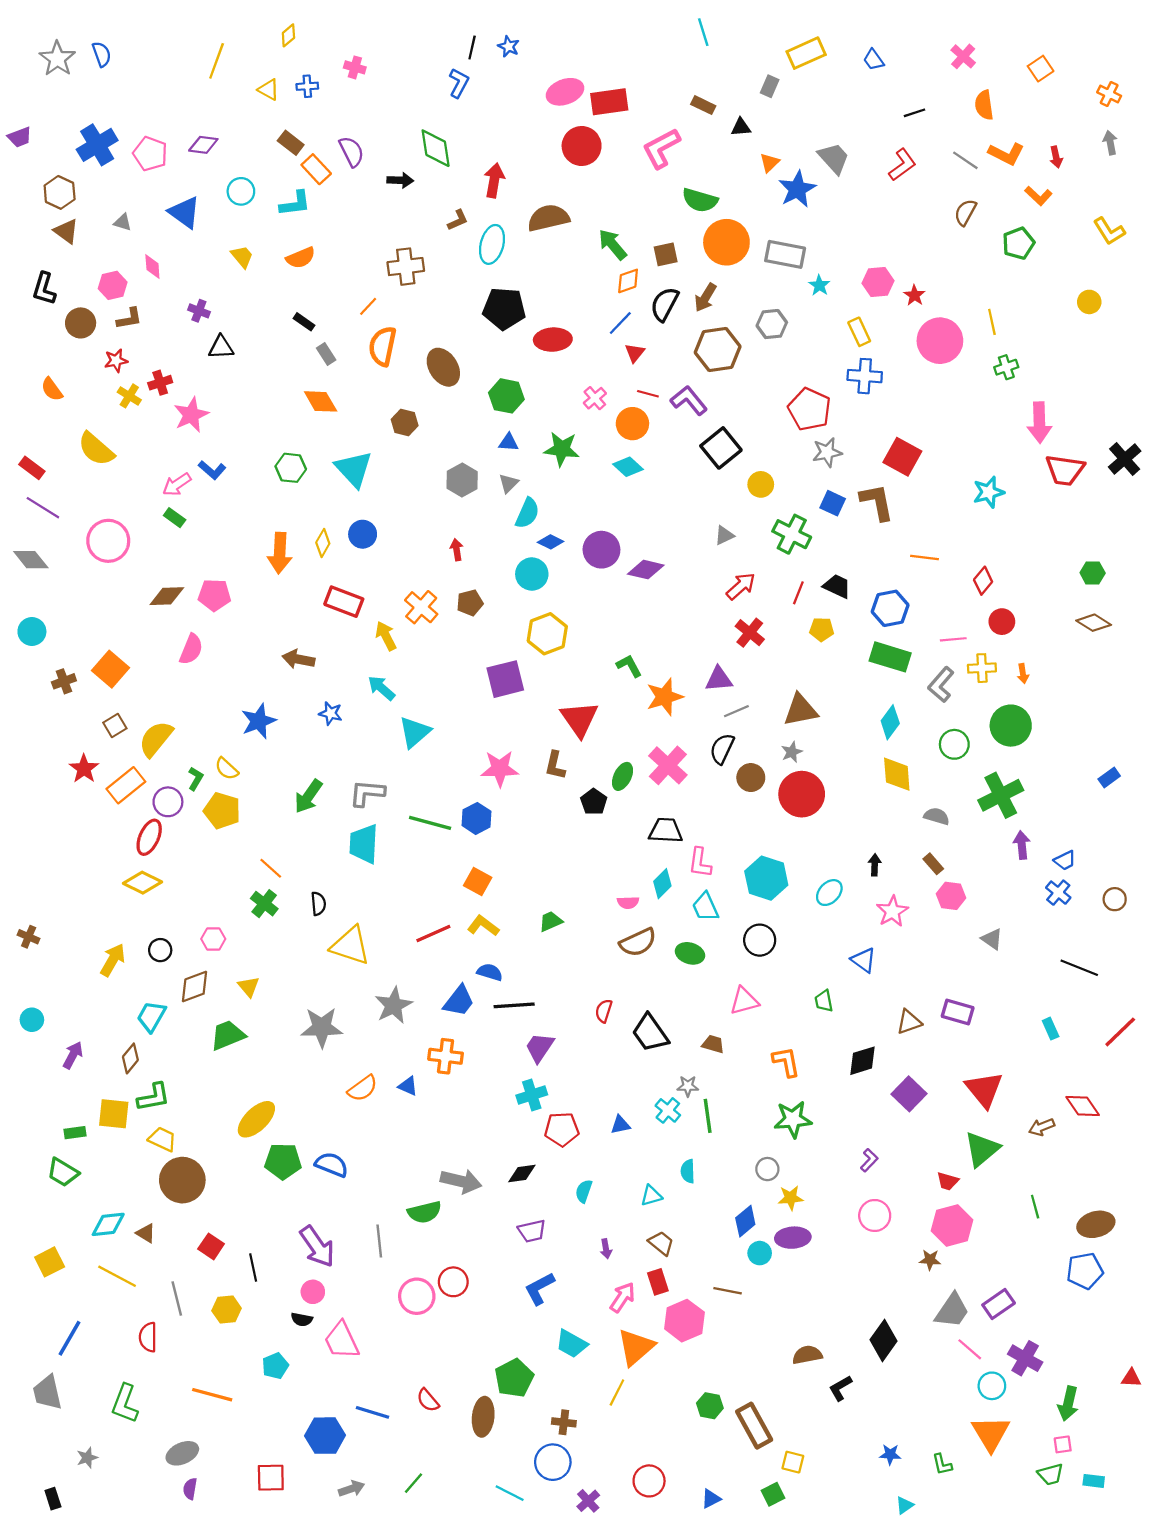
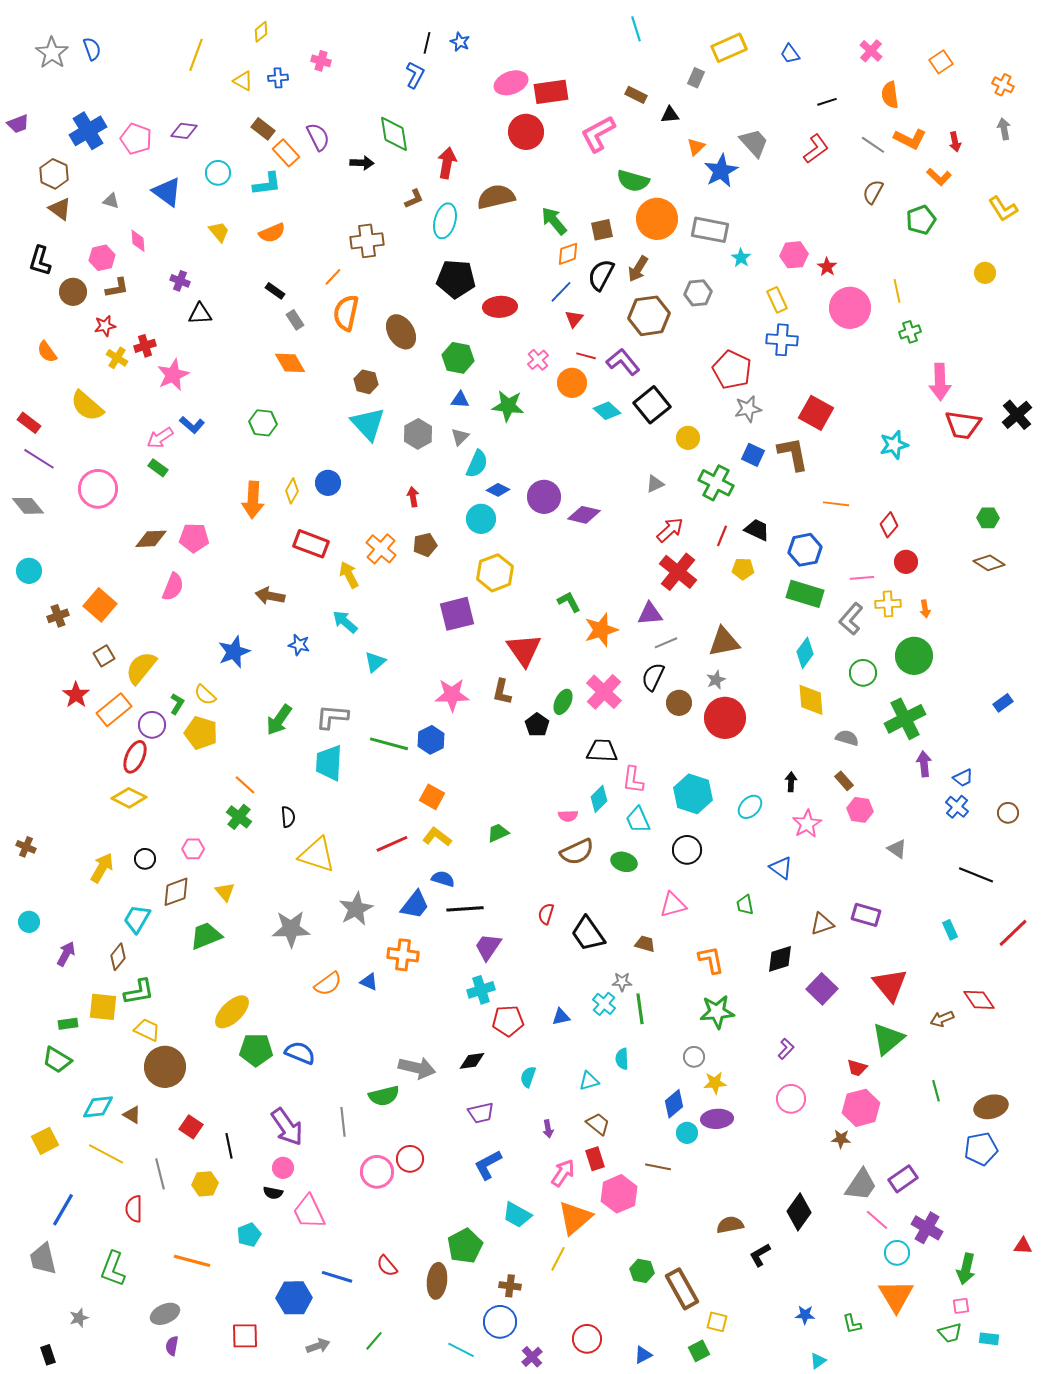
cyan diamond: (628, 467) -> (607, 411), moved
cyan triangle: (354, 469) -> (368, 424), moved
red cross: (750, 633) -> (678, 572), size x1.4
cyan triangle: (415, 732) -> (375, 662), size x0.7

